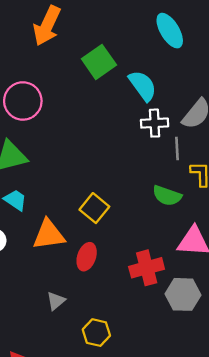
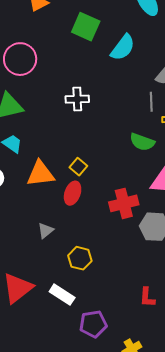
green square: (99, 62) -> (86, 27), turned -32
cyan semicircle: (143, 86) -> (123, 48), turned 72
white cross: (155, 123) -> (77, 99), moved
yellow square: (94, 208) -> (78, 167), moved, size x0.7

